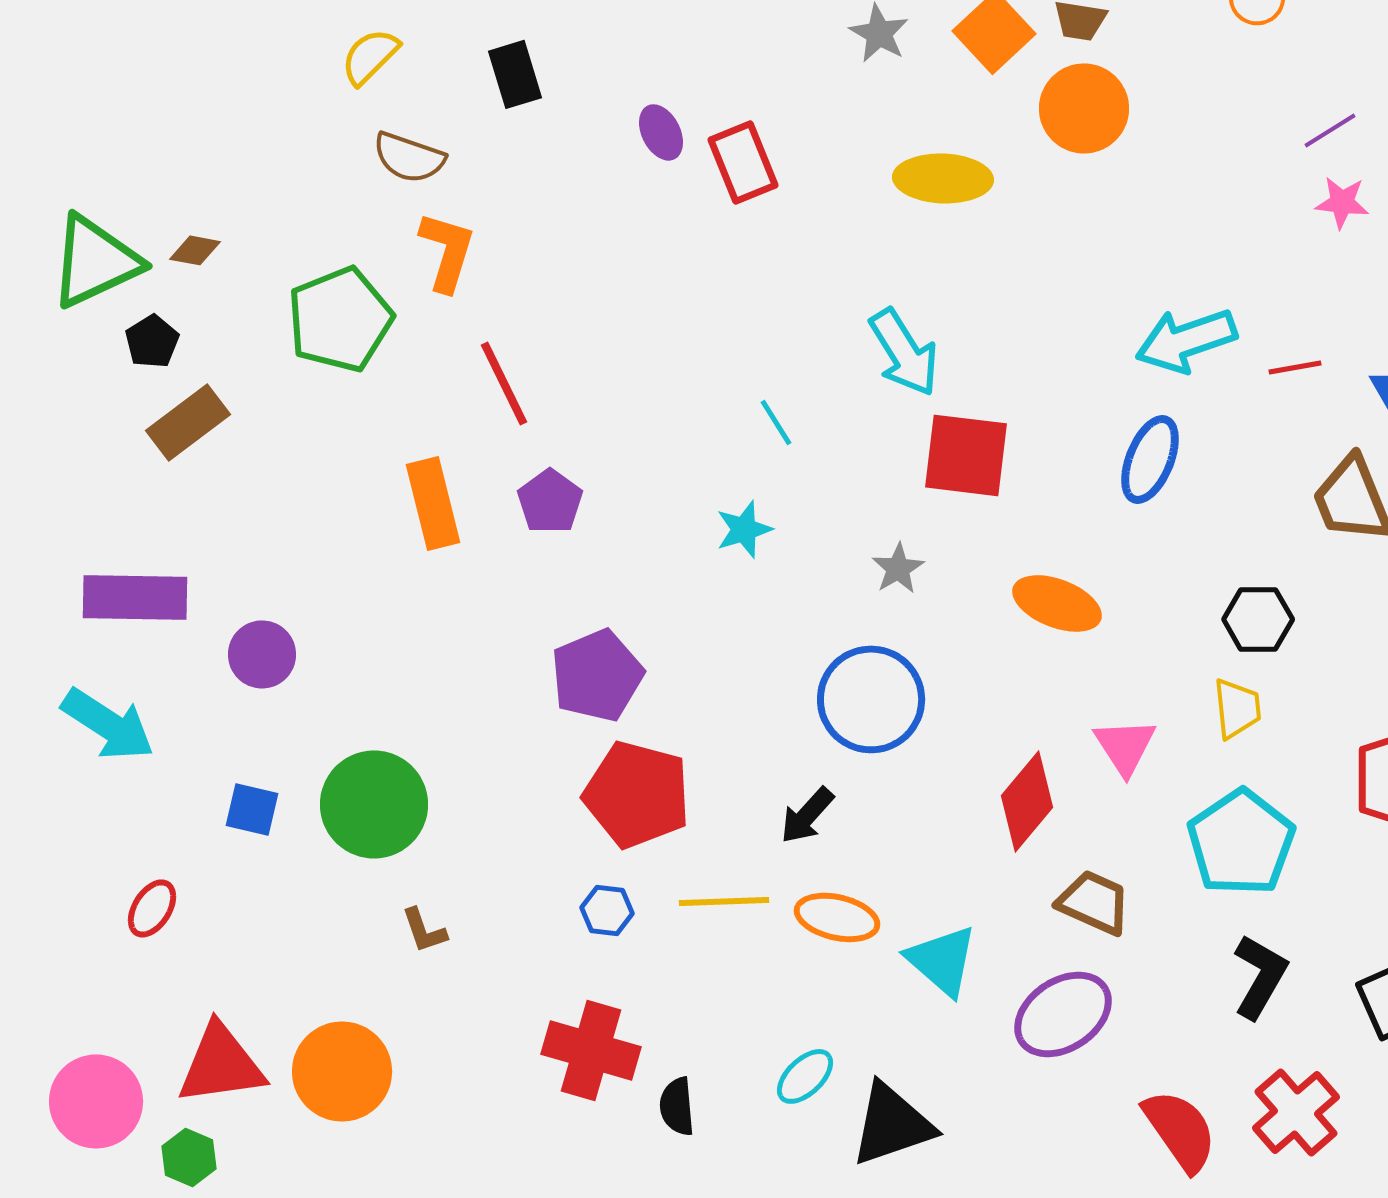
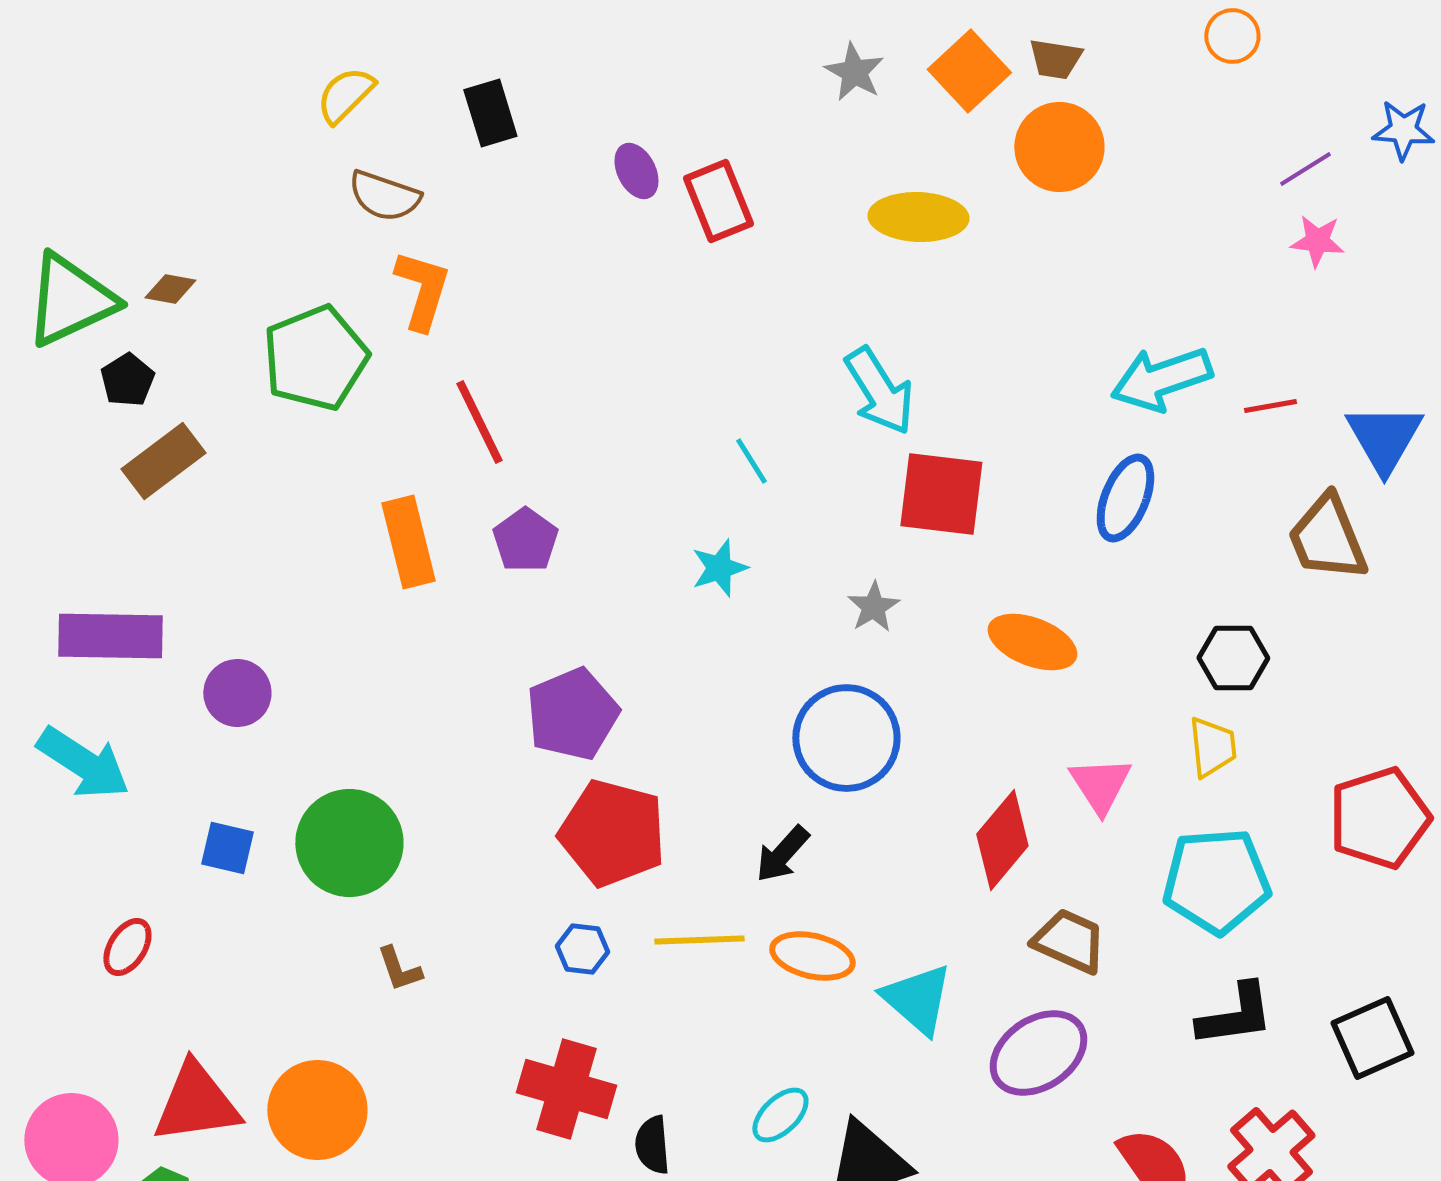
cyan pentagon: (1241, 842) -> (1216, 881), turned 30
black L-shape: (1260, 976) -> (1235, 1015), turned 52

